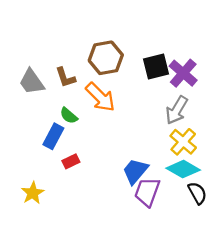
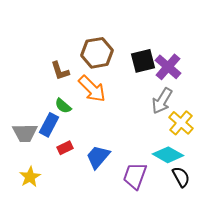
gray trapezoid: (32, 82) -> (25, 133), moved, turned -56
yellow cross: (183, 142) -> (181, 123), moved
blue trapezoid: (135, 171) -> (98, 157), moved

